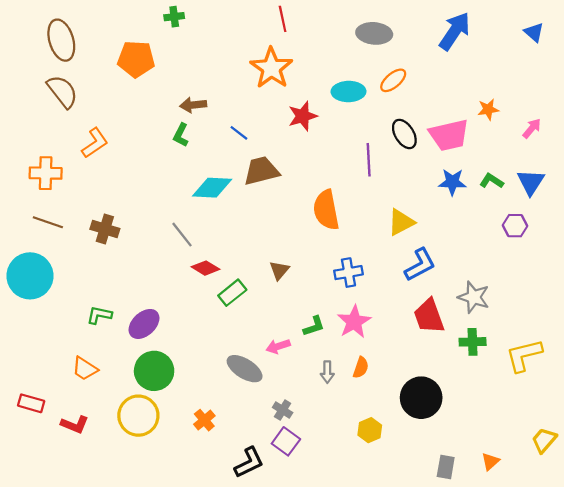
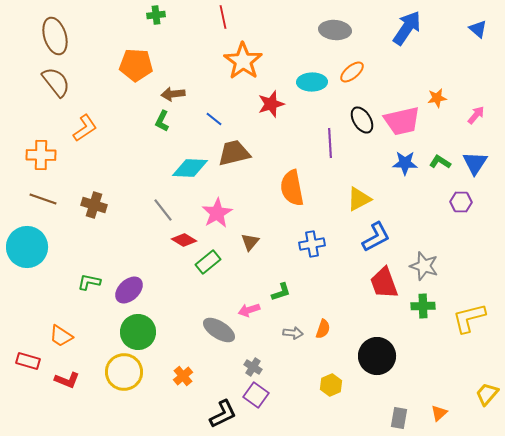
red line: (283, 19) -> (223, 17), moved
orange pentagon: (136, 59) -> (136, 65), moved
pink star: (354, 322) -> (217, 213), moved
orange trapezoid: (85, 369) -> (61, 336), moved
gray arrow: (327, 372) -> (293, 333), turned -84

